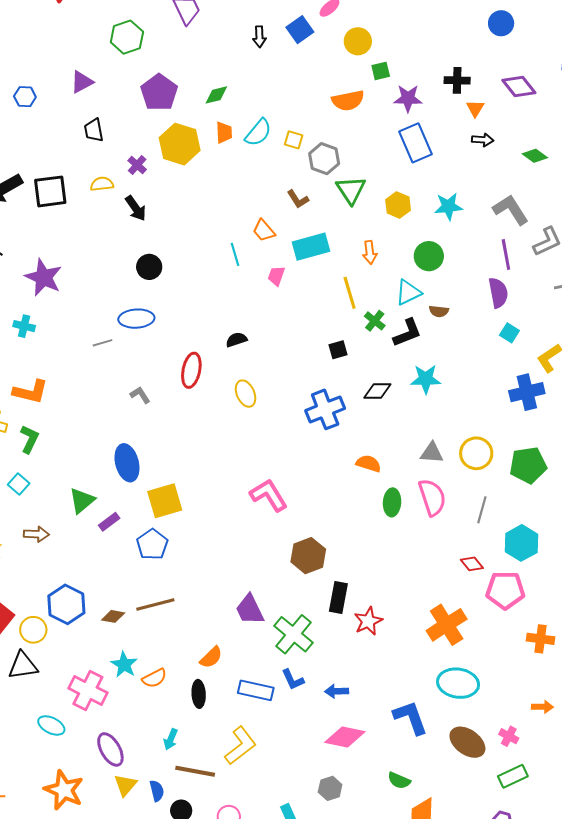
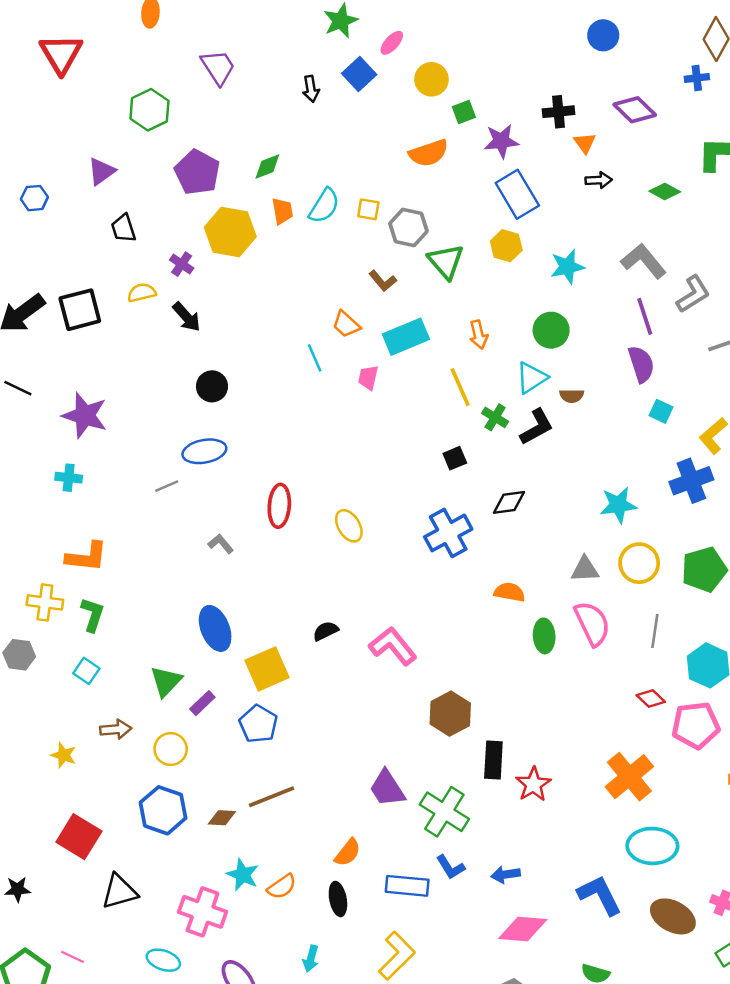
yellow hexagon: (398, 205) -> (506, 246), moved
black semicircle: (236, 340) -> (326, 631), moved
cyan star: (426, 379) -> (618, 505), moved
yellow circle: (33, 630) -> (171, 749), moved

